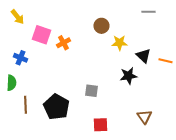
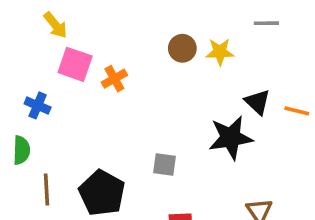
yellow arrow: (17, 17) -> (55, 25), moved
yellow star: (119, 43) -> (220, 52), moved
black star: (128, 76) -> (231, 138), size x1.4

